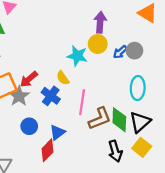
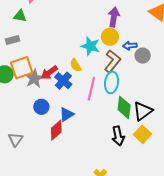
gray circle: (134, 51) -> (143, 56), moved
blue arrow: (120, 52) -> (130, 46), turned 32
red arrow: (29, 79) -> (49, 73), moved
cyan ellipse: (138, 88) -> (112, 82), moved
brown L-shape: (100, 119) -> (112, 61), moved, turned -35

